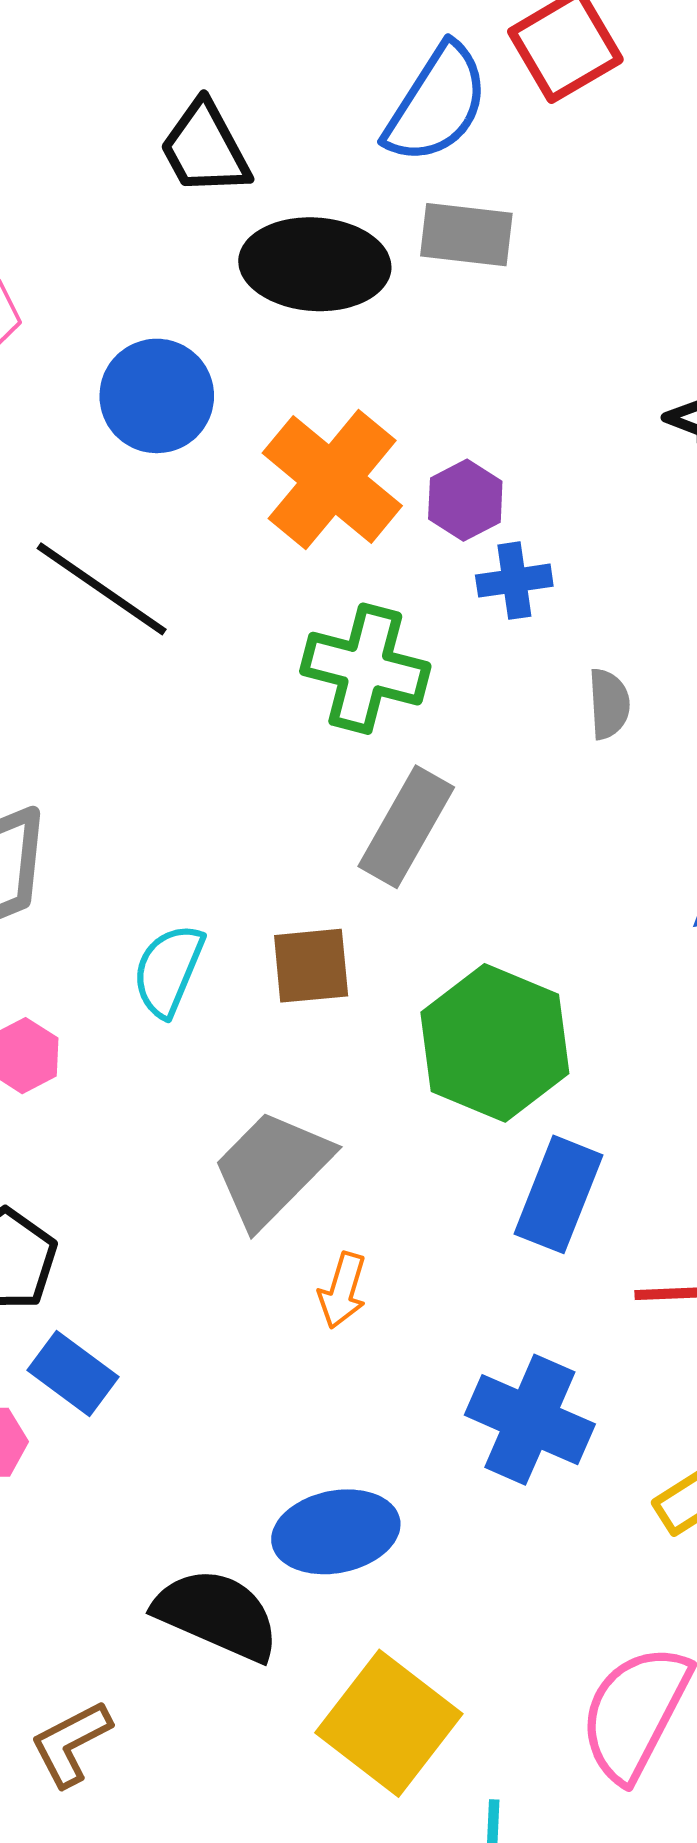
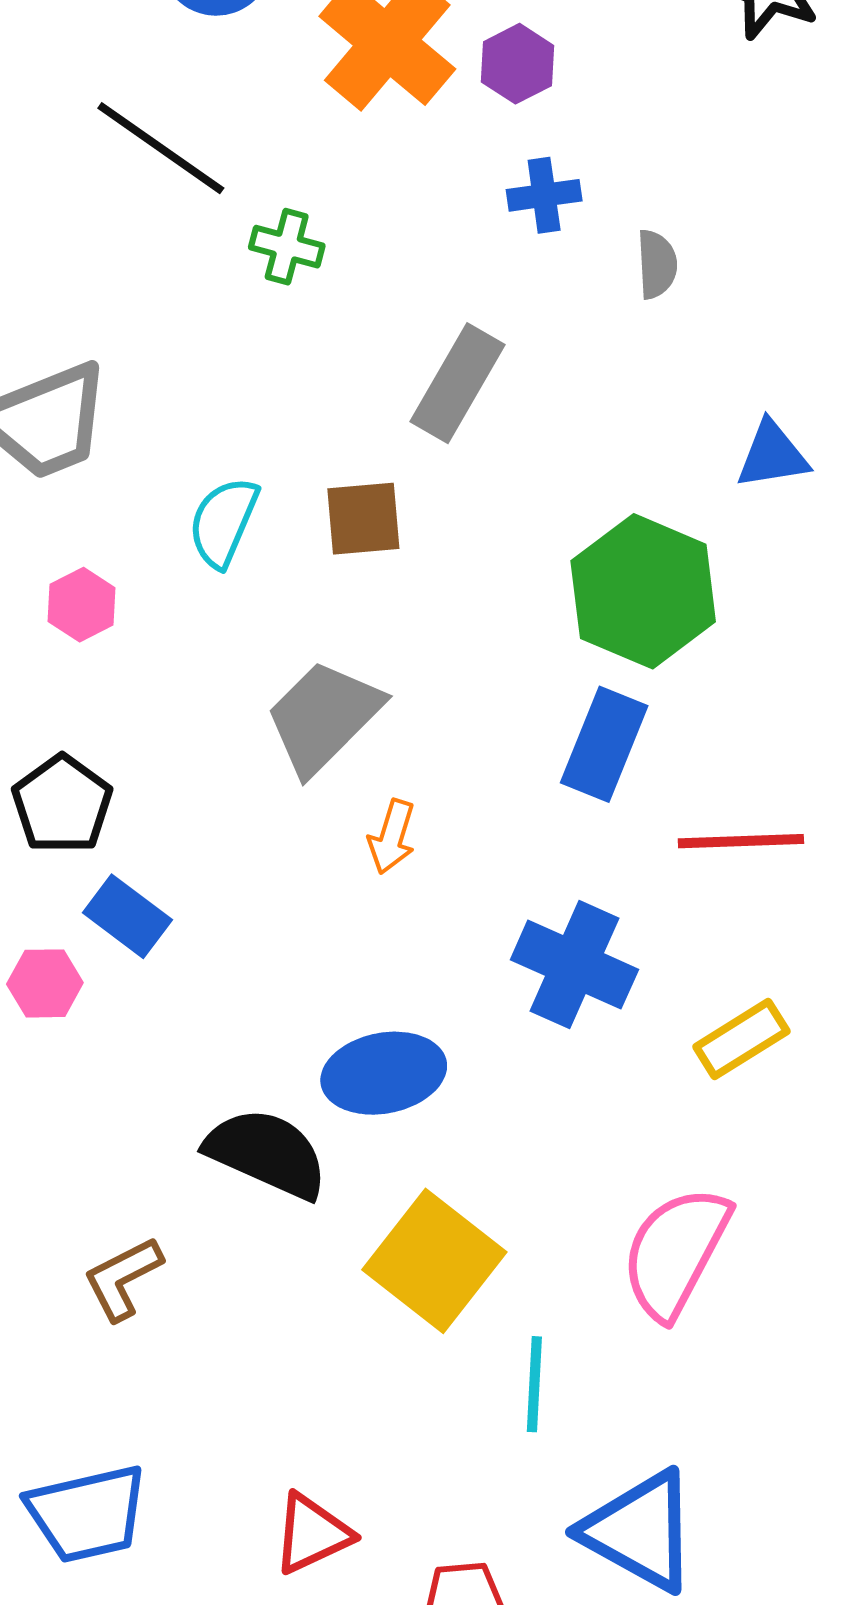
blue cross: (514, 581) -> (544, 195), moved
green cross: (365, 669) -> (287, 247), moved, size x0.6
green hexagon: (495, 1043) -> (643, 591), moved

